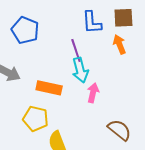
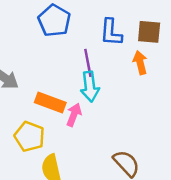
blue pentagon: (25, 30) -> (54, 21), moved
pink arrow: (93, 93) -> (74, 115), moved

